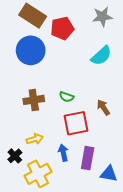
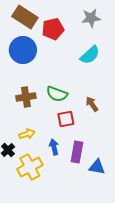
green semicircle: (66, 97) -> (57, 94), size x1.5
red square: (76, 123) -> (66, 119), size x0.7

